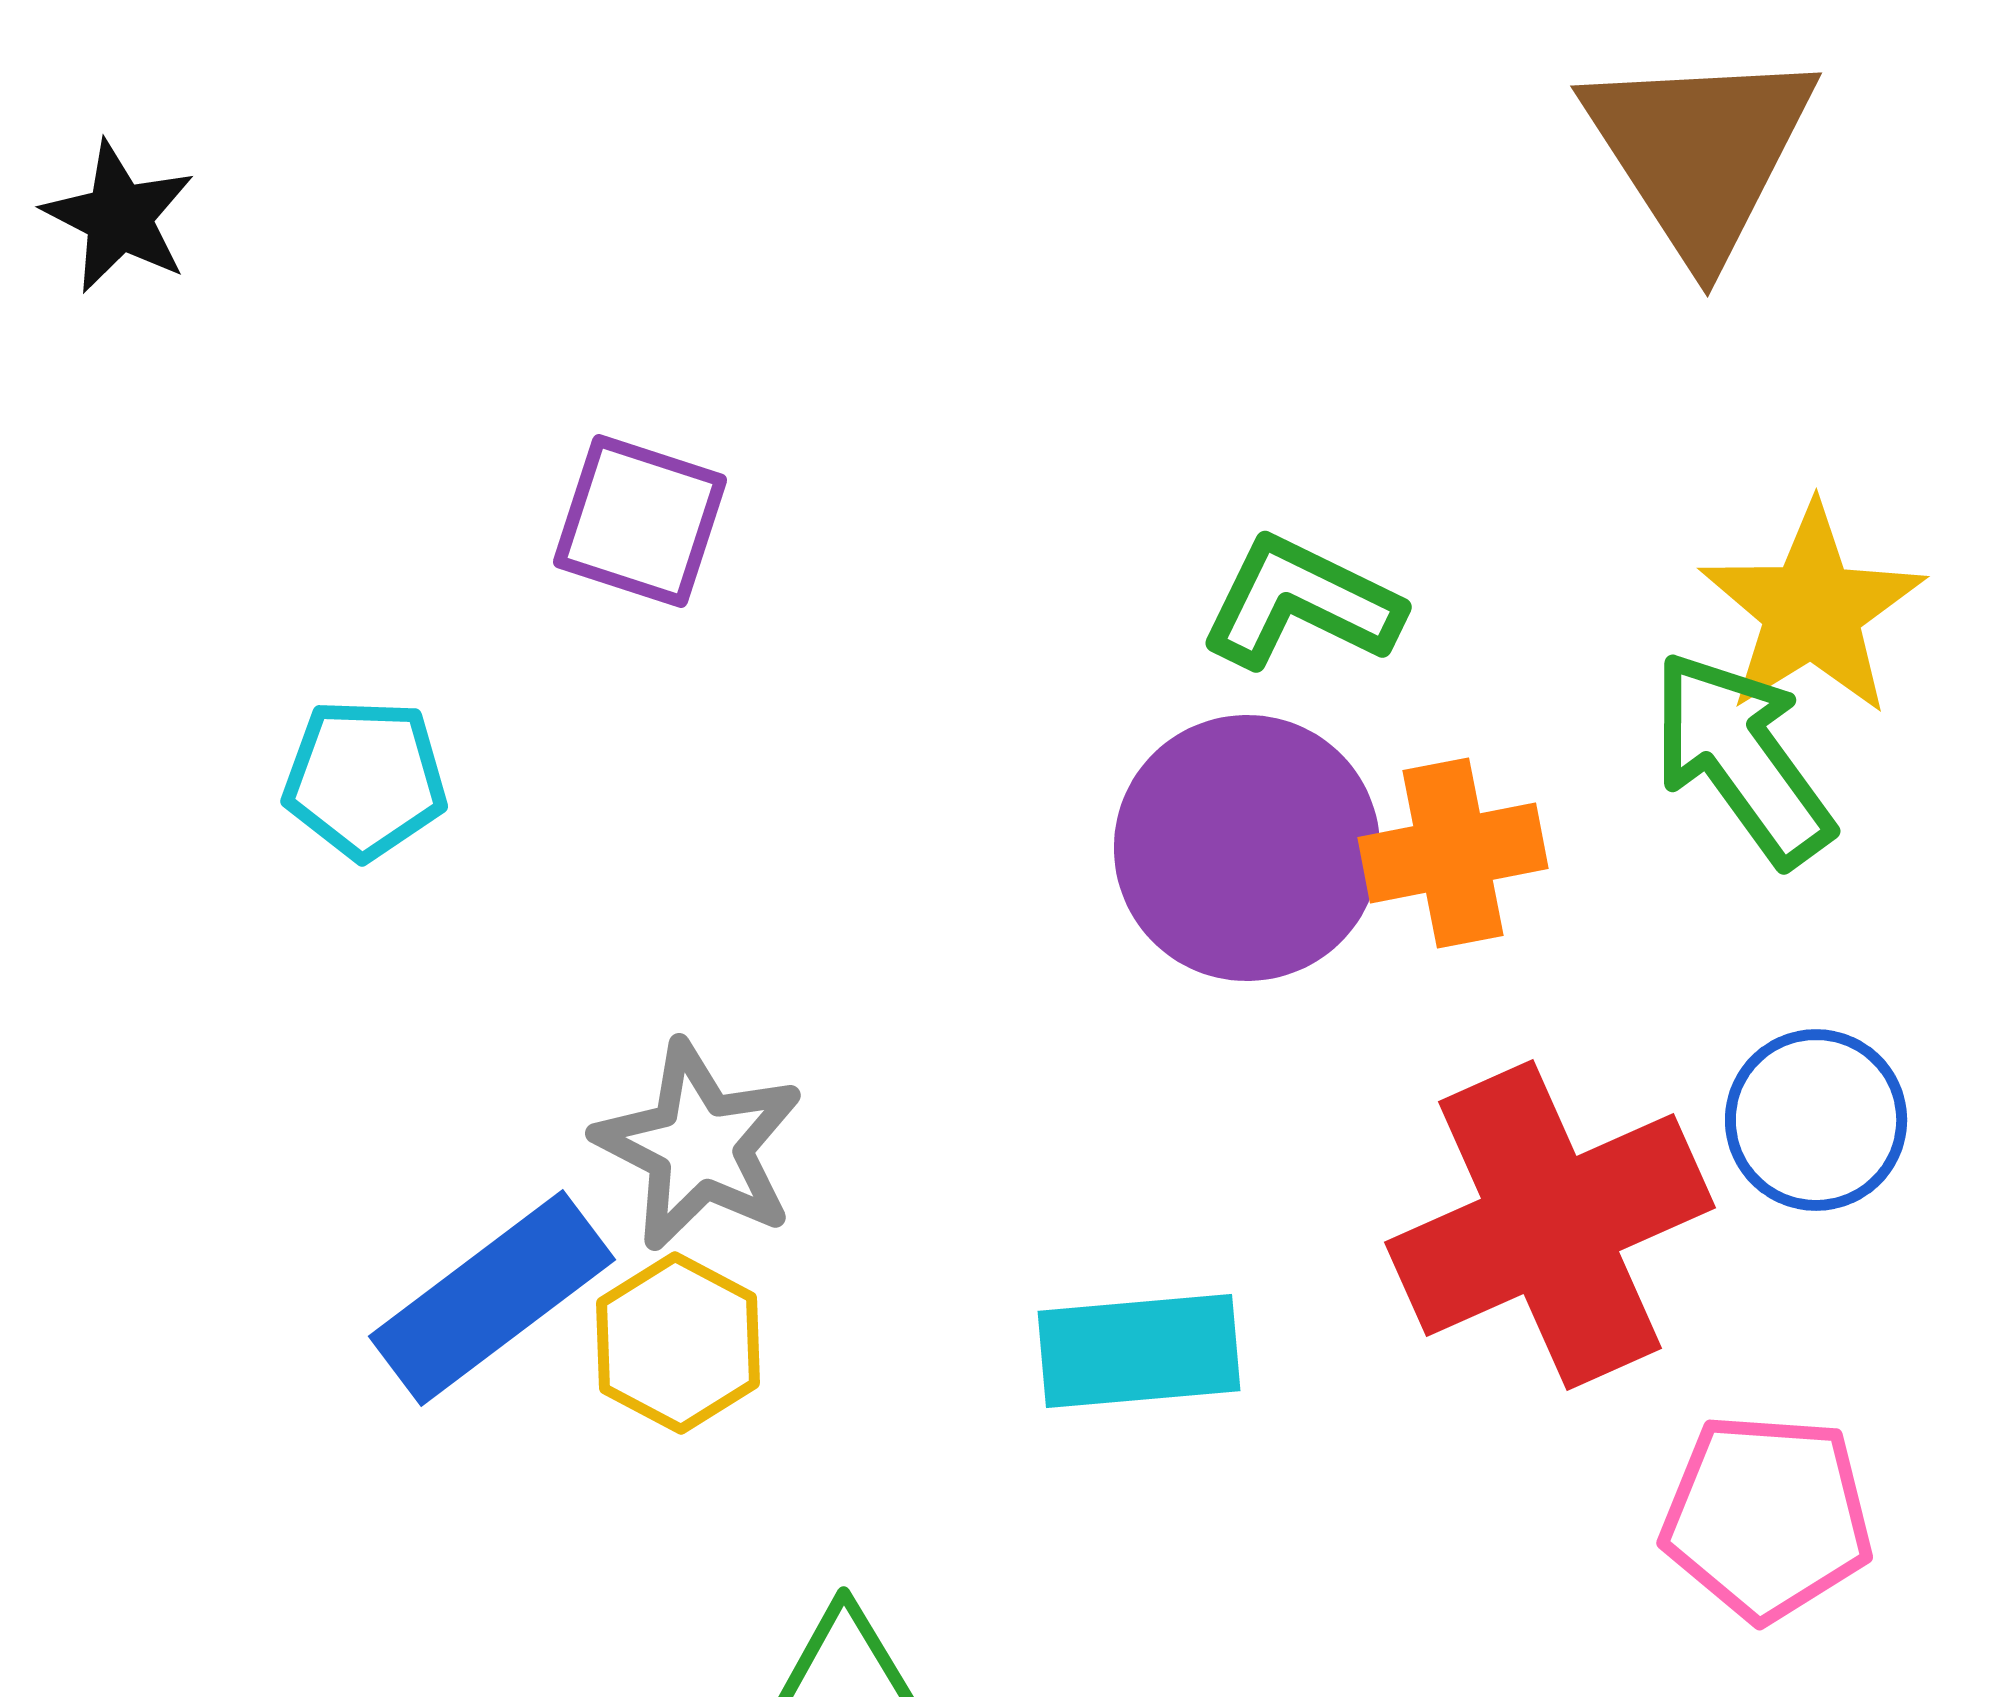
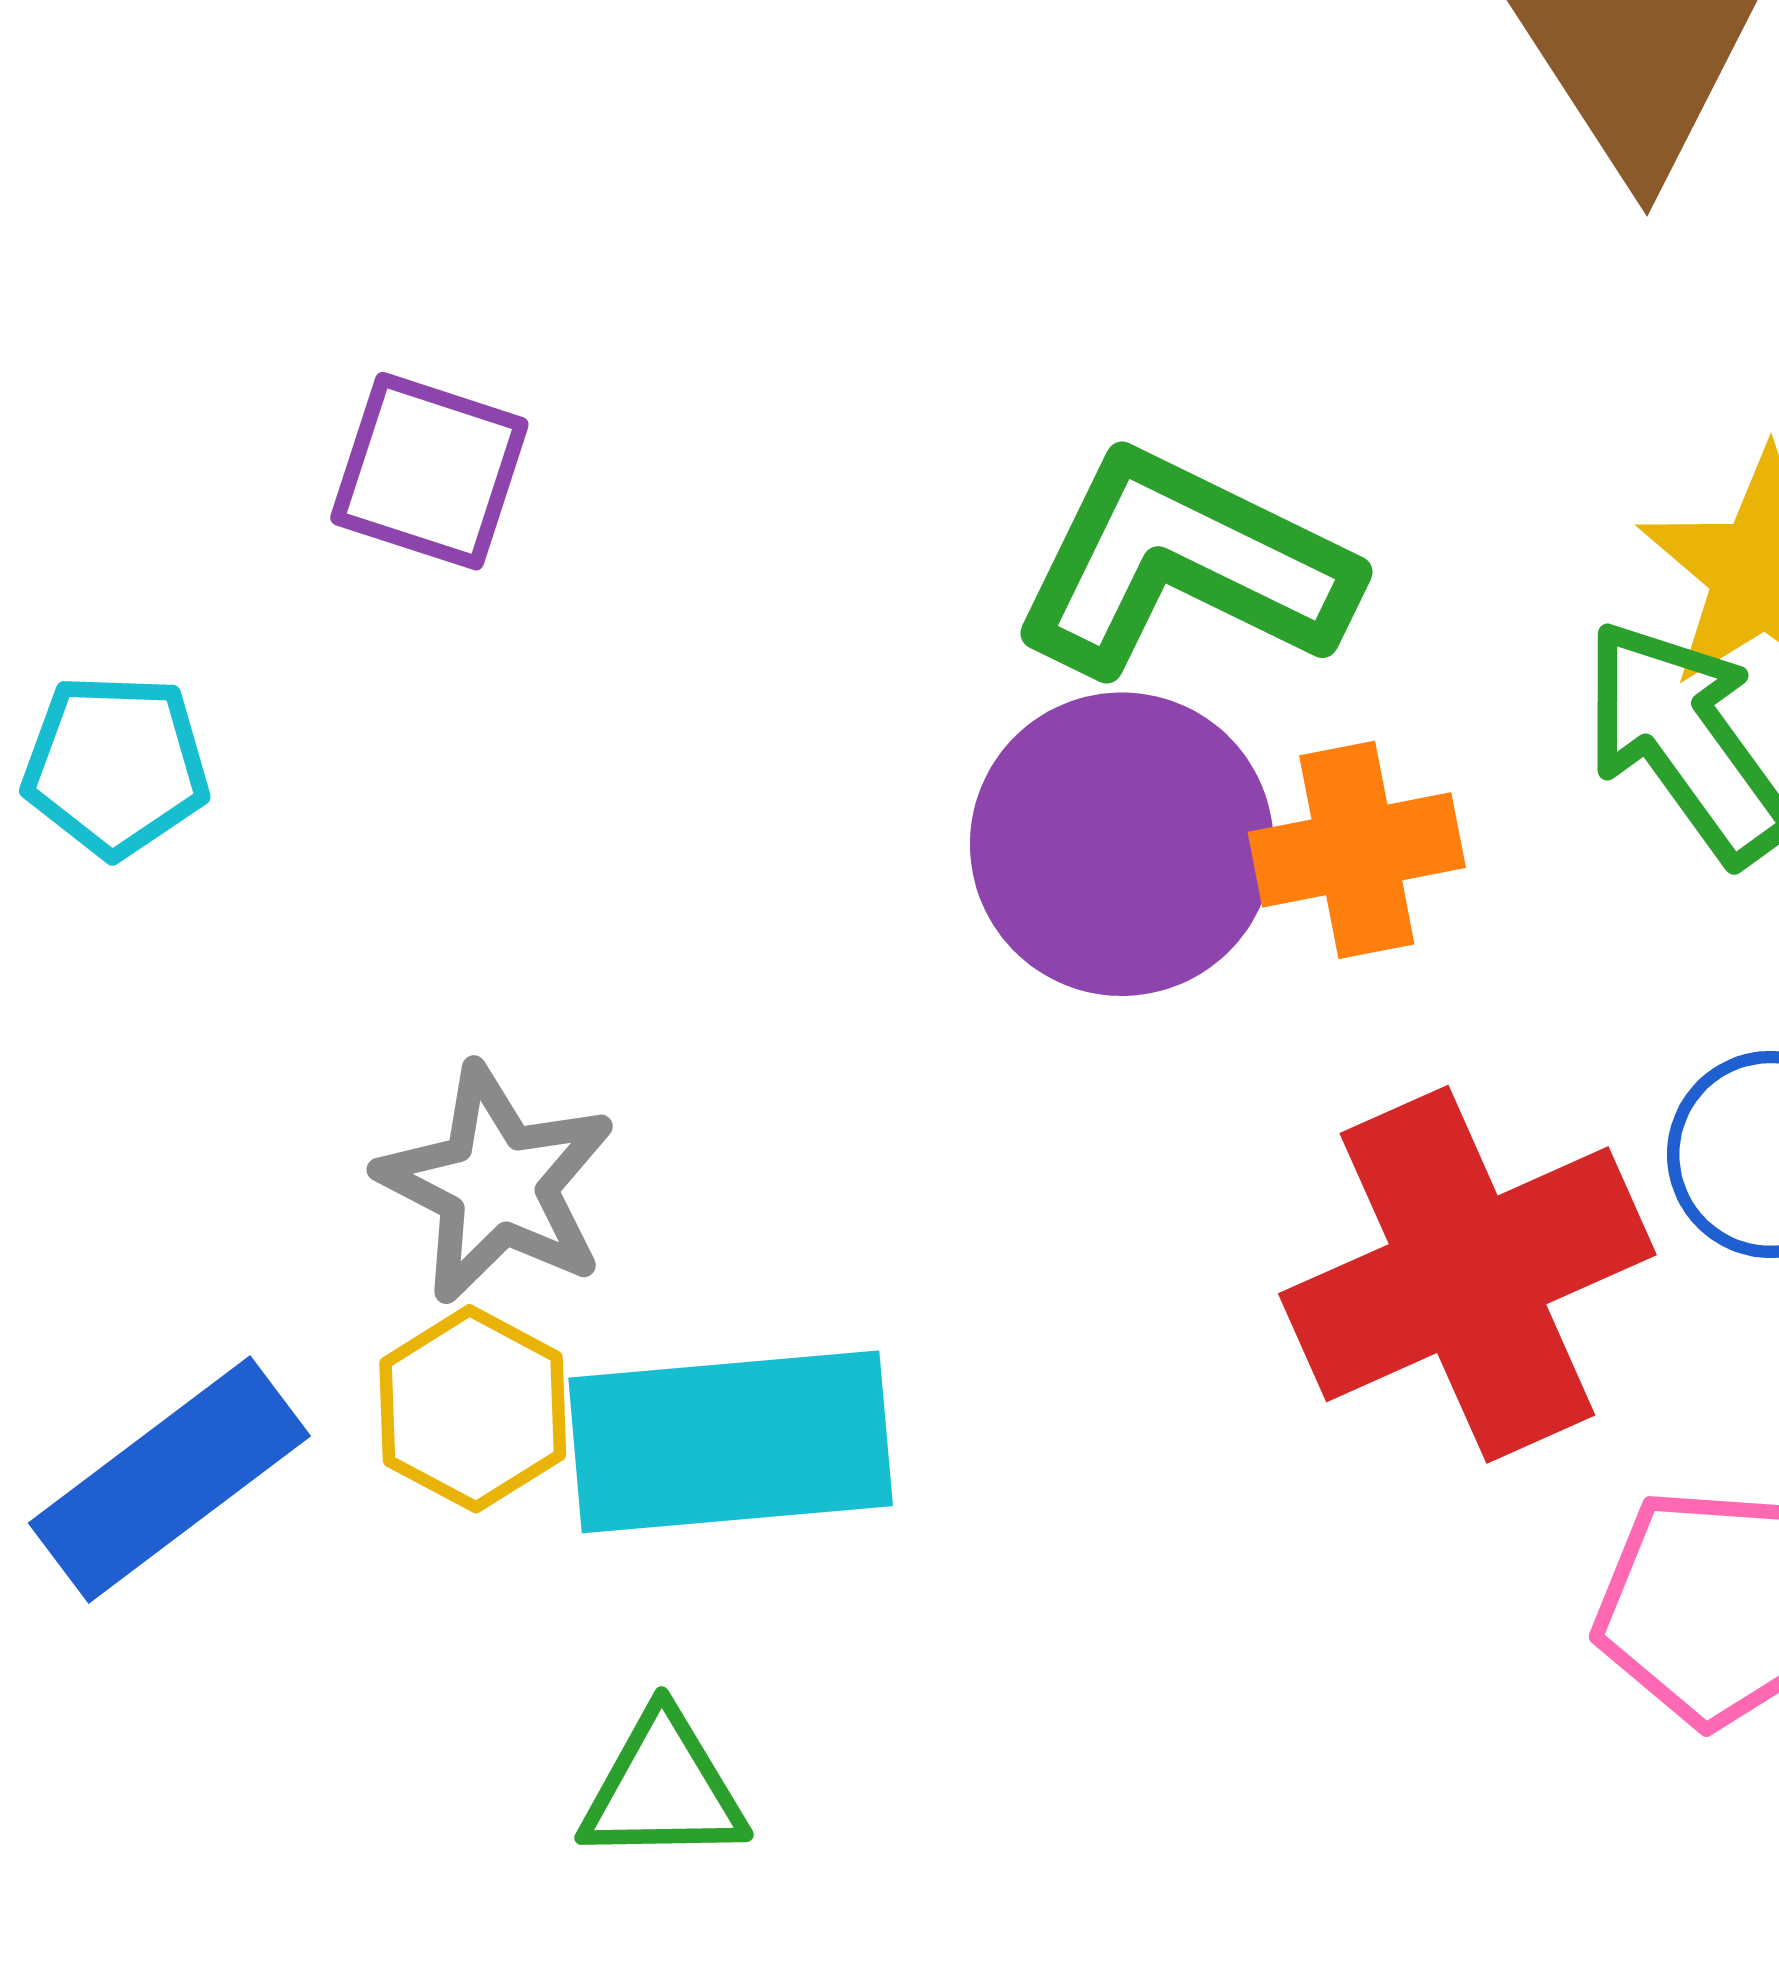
green L-shape: (1301, 603) -> (1183, 565), size x1.5
blue rectangle: (492, 1298) -> (169, 1480), moved
cyan rectangle: (1139, 1351) -> (731, 1442), moved, size x1.4

